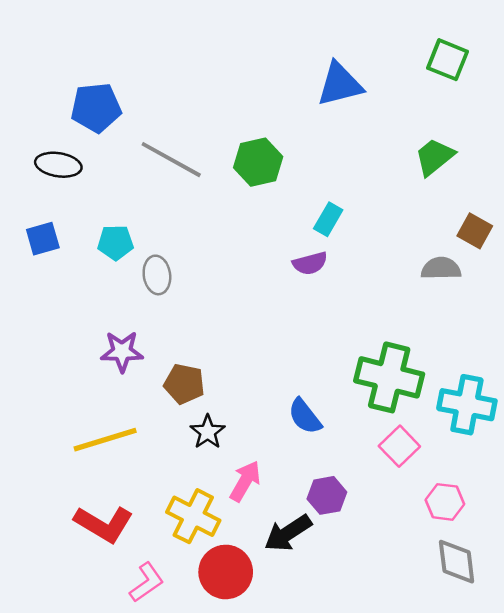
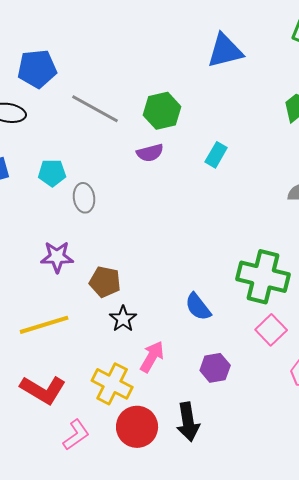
purple semicircle: (310, 263) -> (150, 153), moved
black arrow: (288, 533) -> (188, 422), moved, turned -66

